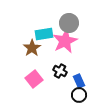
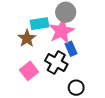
black cross: (60, 71) -> (56, 62), size x1.5
blue rectangle: (79, 81) -> (71, 49), moved

